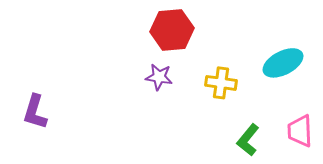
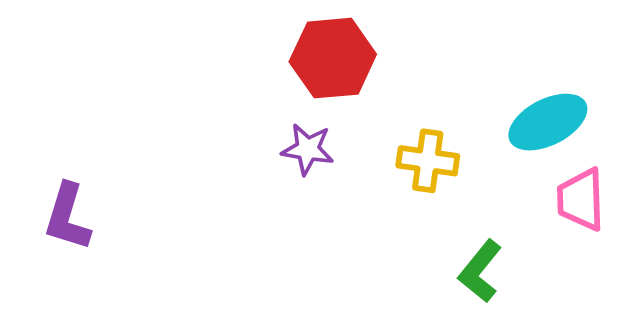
pink trapezoid: (300, 131) -> (581, 200), moved

